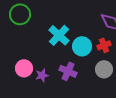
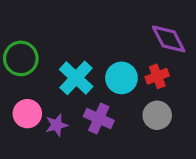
green circle: (20, 14) -> (21, 58), moved
cyan cross: (59, 35) -> (76, 78), moved

